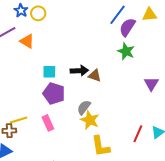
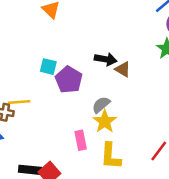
cyan square: (49, 72) -> (48, 67), moved
pink rectangle: (48, 123) -> (81, 140), moved

